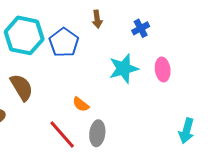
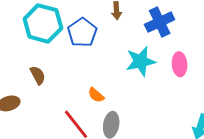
blue cross: (141, 28) -> (160, 22), size x1.6
brown semicircle: (22, 87) -> (38, 75), size x0.7

